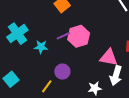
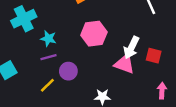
purple line: (63, 36) -> (48, 57), moved
white arrow: (116, 76) -> (131, 48), moved

